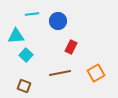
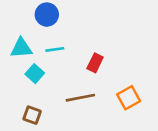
cyan line: (32, 14) -> (55, 49), moved
blue circle: (58, 21) -> (47, 15), moved

